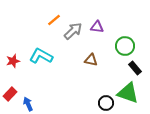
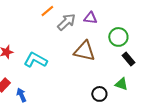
cyan L-shape: (41, 56) -> (35, 60), moved
brown triangle: (91, 60) -> (84, 51), size x1.6
green triangle: (128, 93) -> (121, 84), size x0.6

